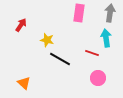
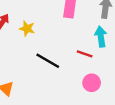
yellow star: (47, 40) -> (27, 29), moved

